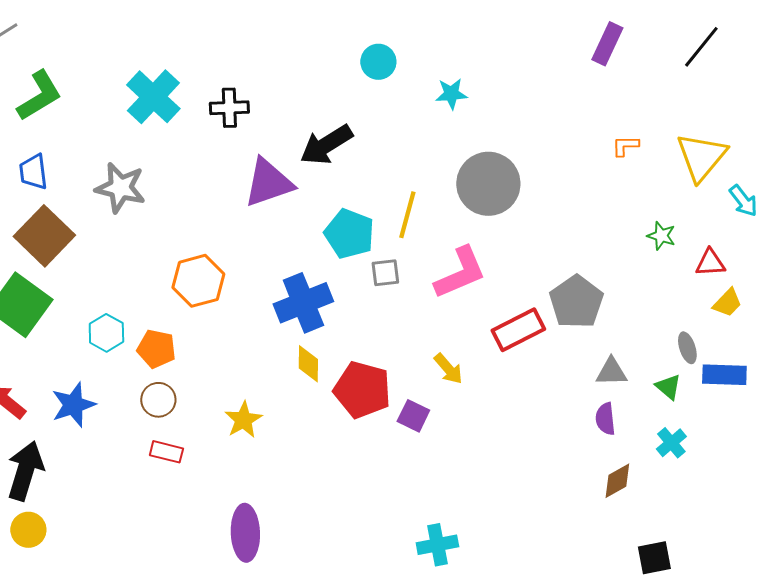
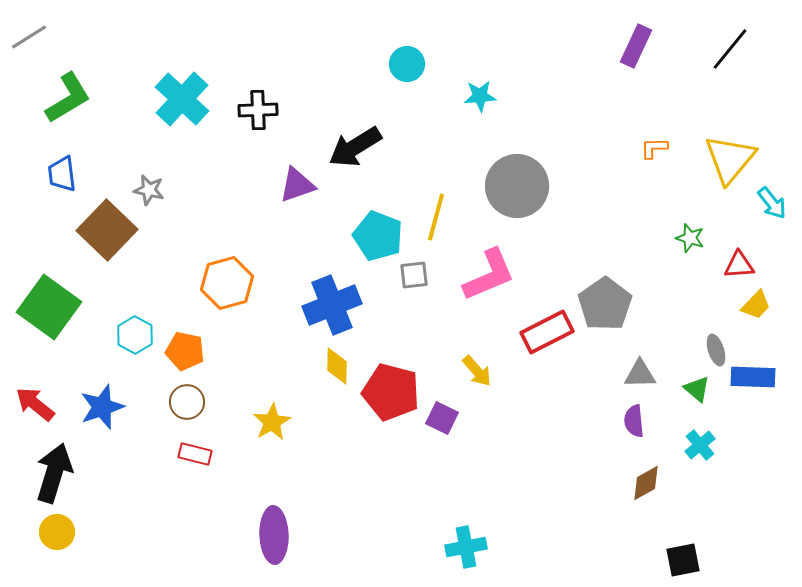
purple triangle: (268, 183) -> (297, 185), size x0.7
gray star: (120, 188) -> (149, 190), size x0.6
brown square: (44, 236) -> (107, 230), moved

